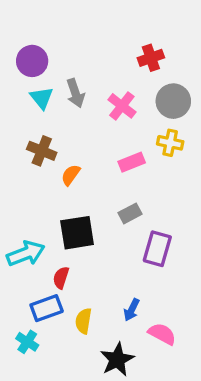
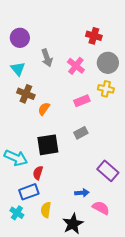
red cross: (151, 58) -> (94, 36), turned 35
cyan triangle: (42, 98) -> (18, 69), moved
purple rectangle: (157, 249) -> (108, 171), moved, turned -65
cyan arrow: (26, 254) -> (16, 158), turned 45
blue arrow: (132, 310) -> (82, 193), turned -120
yellow semicircle: (83, 321) -> (46, 210), moved

